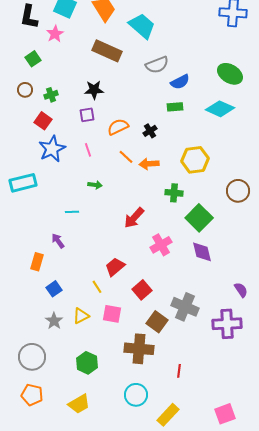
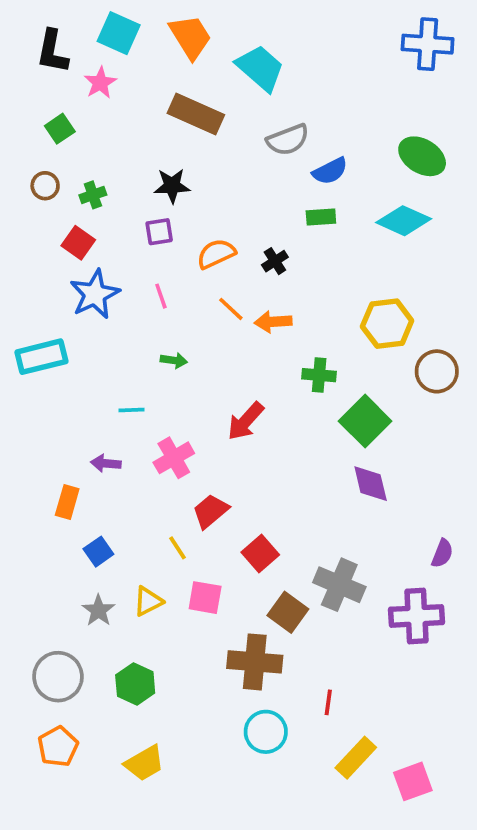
yellow hexagon: (195, 160) -> (387, 324), moved
purple arrow: (58, 241) -> (106, 463), turned -49
pink cross: (161, 245) -> (174, 458), moved
purple semicircle: (241, 290) -> (442, 553), turned 56
green hexagon: (87, 363) -> (135, 684), moved
orange pentagon: (32, 395) -> (58, 747), turned 30
cyan circle: (136, 395) -> (266, 732), moved
yellow rectangle: (168, 415) -> (356, 758), moved

